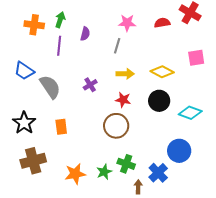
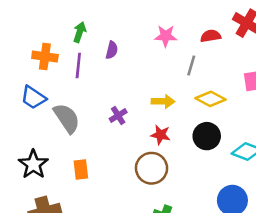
orange cross: (34, 25) -> (45, 57), moved
gray line: (117, 46) -> (191, 65), moved

